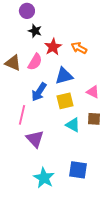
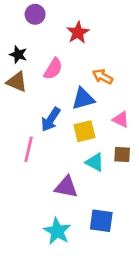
black star: (35, 31) -> (18, 55), moved
red star: (53, 47) -> (78, 32), moved
orange arrow: (79, 48) -> (103, 77), moved
pink semicircle: (35, 62) -> (53, 69), moved
purple triangle: (35, 139) -> (66, 187), moved, turned -36

